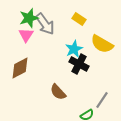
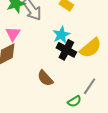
pink triangle: (26, 35) -> (13, 34), moved
yellow semicircle: (102, 44) -> (91, 48), moved, turned -70

